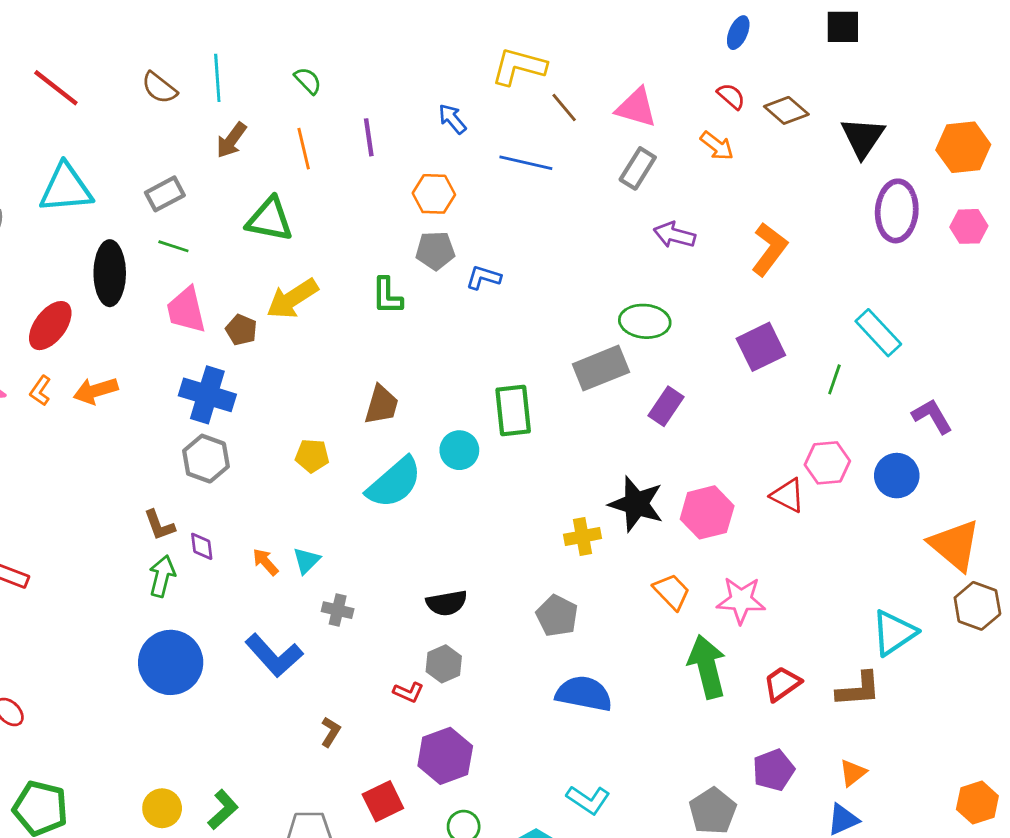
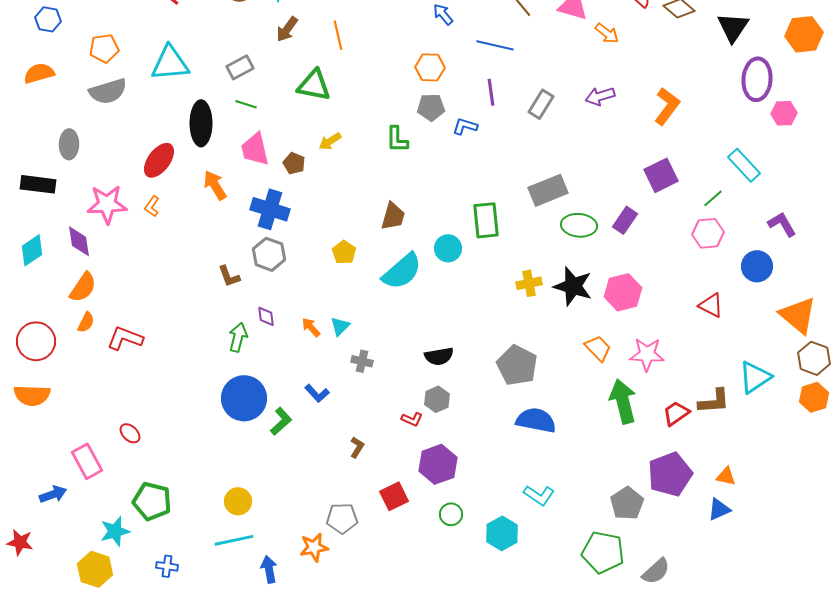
purple line: (369, 137) -> (491, 92), moved
orange arrow: (717, 146) -> (607, 33), moved
gray rectangle: (638, 168) -> (541, 104), moved
pink hexagon: (969, 226) -> (784, 113), moved
purple arrow: (675, 235) -> (600, 96), turned -32
yellow arrow: (292, 299) -> (330, 141), size x0.6
green ellipse: (645, 321) -> (579, 225), moved
green line: (834, 379) -> (713, 198), turned 30
orange arrow: (96, 391) -> (215, 185), moved, turned 76
purple rectangle: (666, 406) -> (625, 220), moved
yellow pentagon: (312, 456) -> (344, 252), turned 30
pink hexagon: (827, 463) -> (708, 233), moved
red triangle: (788, 495) -> (711, 305), moved
brown L-shape: (159, 525) -> (229, 276), moved
yellow cross: (582, 536) -> (529, 283), moved
gray pentagon: (557, 616) -> (517, 365), size x1.4
blue L-shape: (274, 655) -> (317, 393), size x0.6
brown L-shape: (859, 689) -> (714, 401), moved
purple pentagon: (774, 770) -> (670, 474), size x1.5
orange triangle: (853, 773) -> (726, 476), turned 50
orange hexagon: (977, 803) -> (814, 397), moved
green L-shape: (223, 810) -> (281, 421), moved

